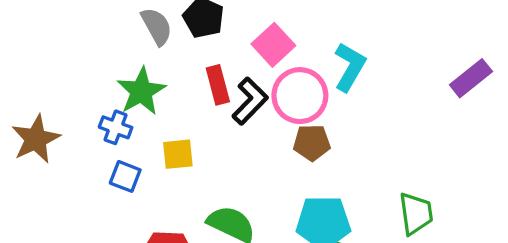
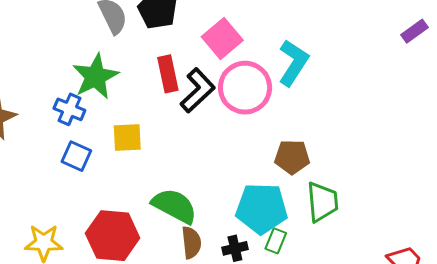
purple rectangle: (471, 78) -> (415, 31), moved, size x0.7
brown pentagon: (312, 143) -> (292, 157), moved
green trapezoid: (416, 213) -> (322, 202), moved

